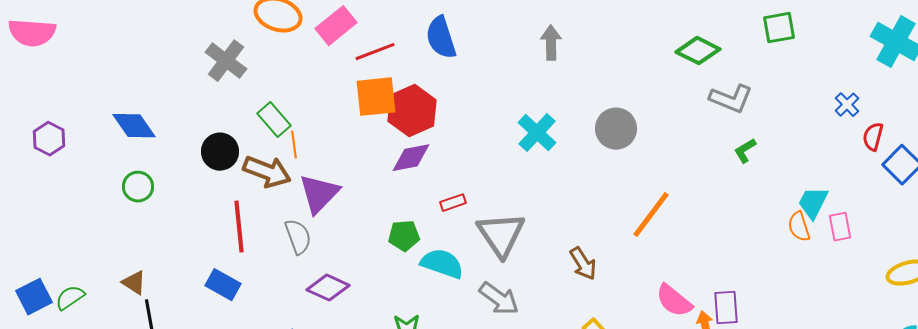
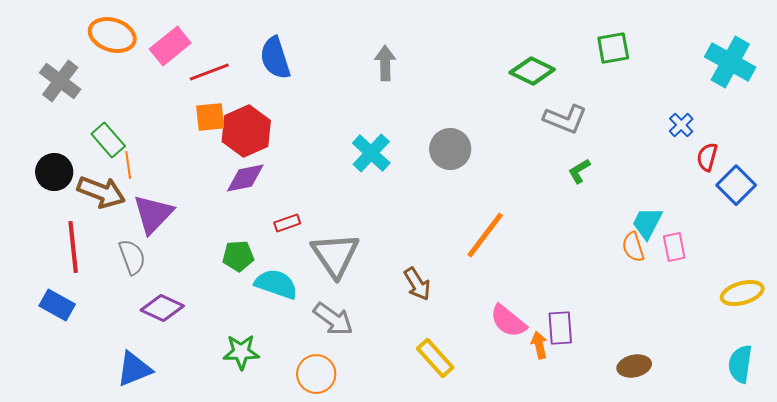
orange square: (376, 97) -> (210, 117), size x0.7

